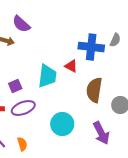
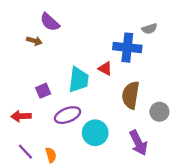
gray semicircle: (115, 40) -> (149, 29), moved, turned 48
purple ellipse: (23, 108) -> (68, 115), moved

